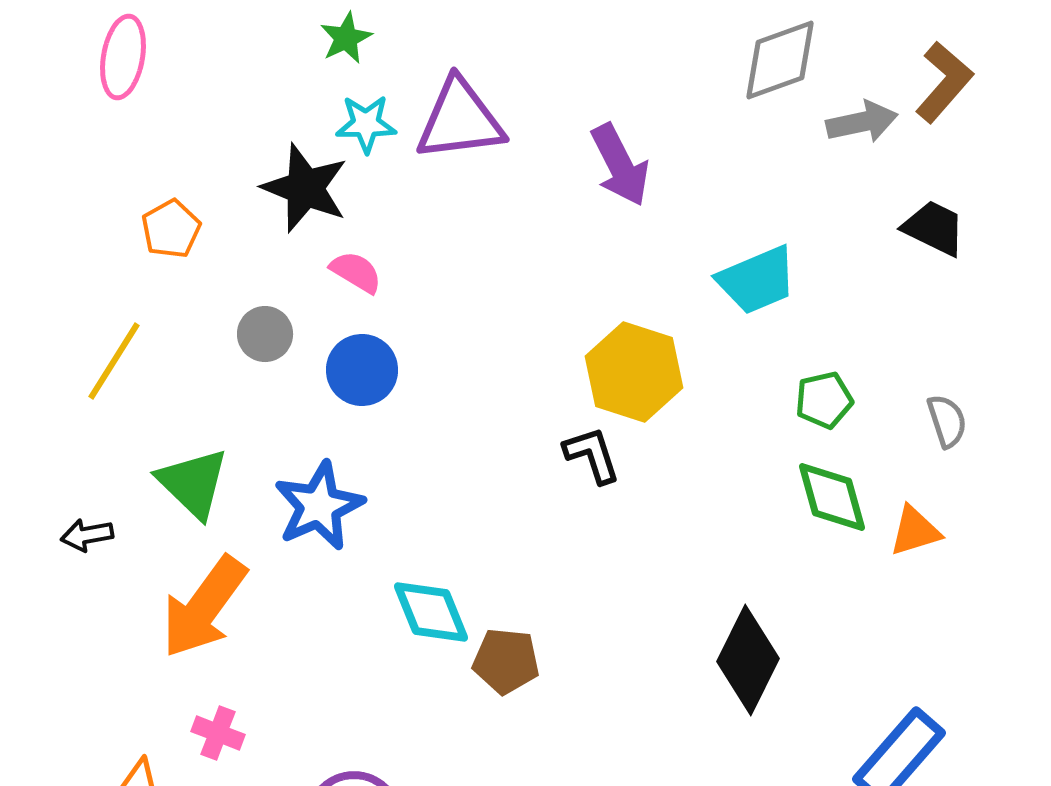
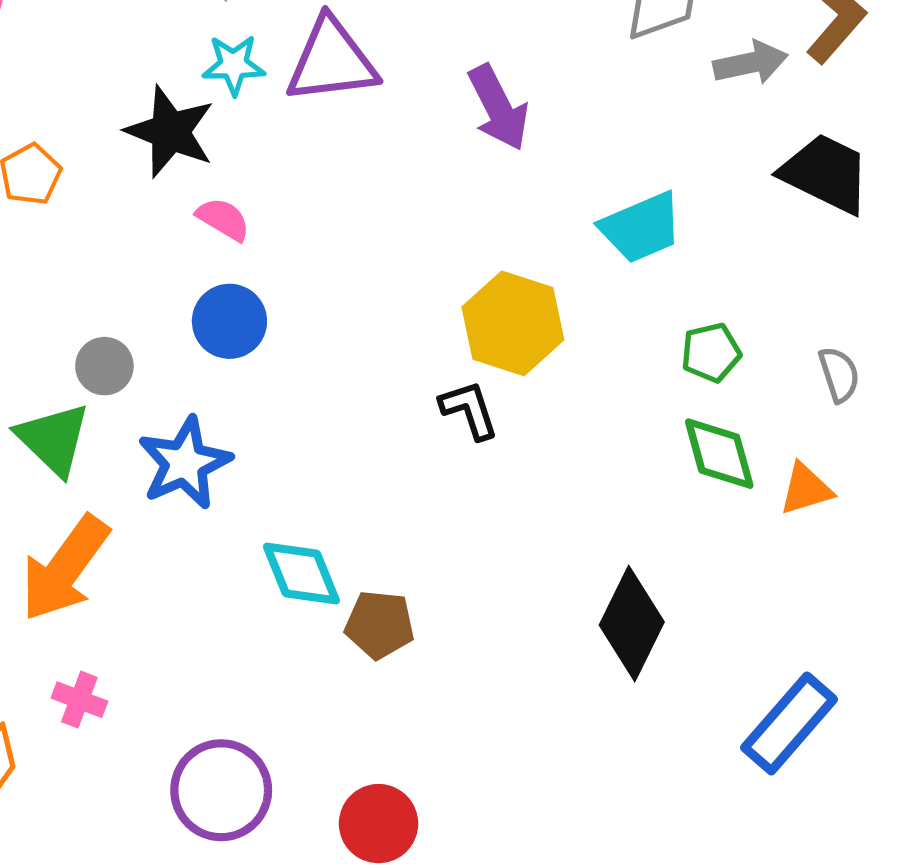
black trapezoid: (934, 228) -> (826, 173), size x1.4
gray circle: (265, 334) -> (104, 366), moved

